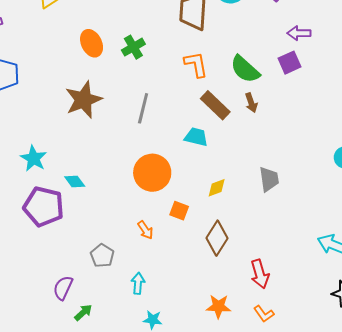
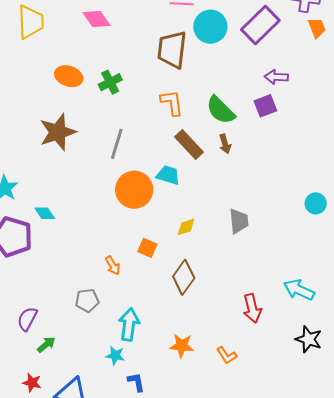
orange ellipse: (92, 43) -> (69, 76), turned -48
orange circle: (152, 173) -> (134, 190), moved
gray pentagon: (102, 256) -> (87, 300), moved, turned 30
red arrow: (260, 274) -> (252, 308), moved
cyan arrow: (138, 283) -> (129, 324), moved, size x1.5

